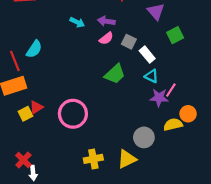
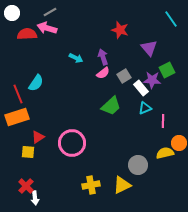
purple arrow: (106, 21) -> (103, 57), turned 63
gray square: (129, 42) -> (124, 76), turned 32
cyan triangle: (151, 76) -> (145, 108), turned -48
pink line: (171, 90) -> (163, 121), turned -32
purple star: (159, 98) -> (152, 80), moved
yellow square: (26, 114) -> (28, 152), moved, turned 32

